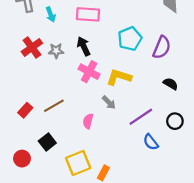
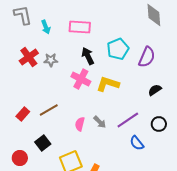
black arrow: (84, 46) -> (88, 56), moved
black semicircle: (171, 84) -> (155, 90), turned -64
gray arrow: (109, 102) -> (100, 122), moved

